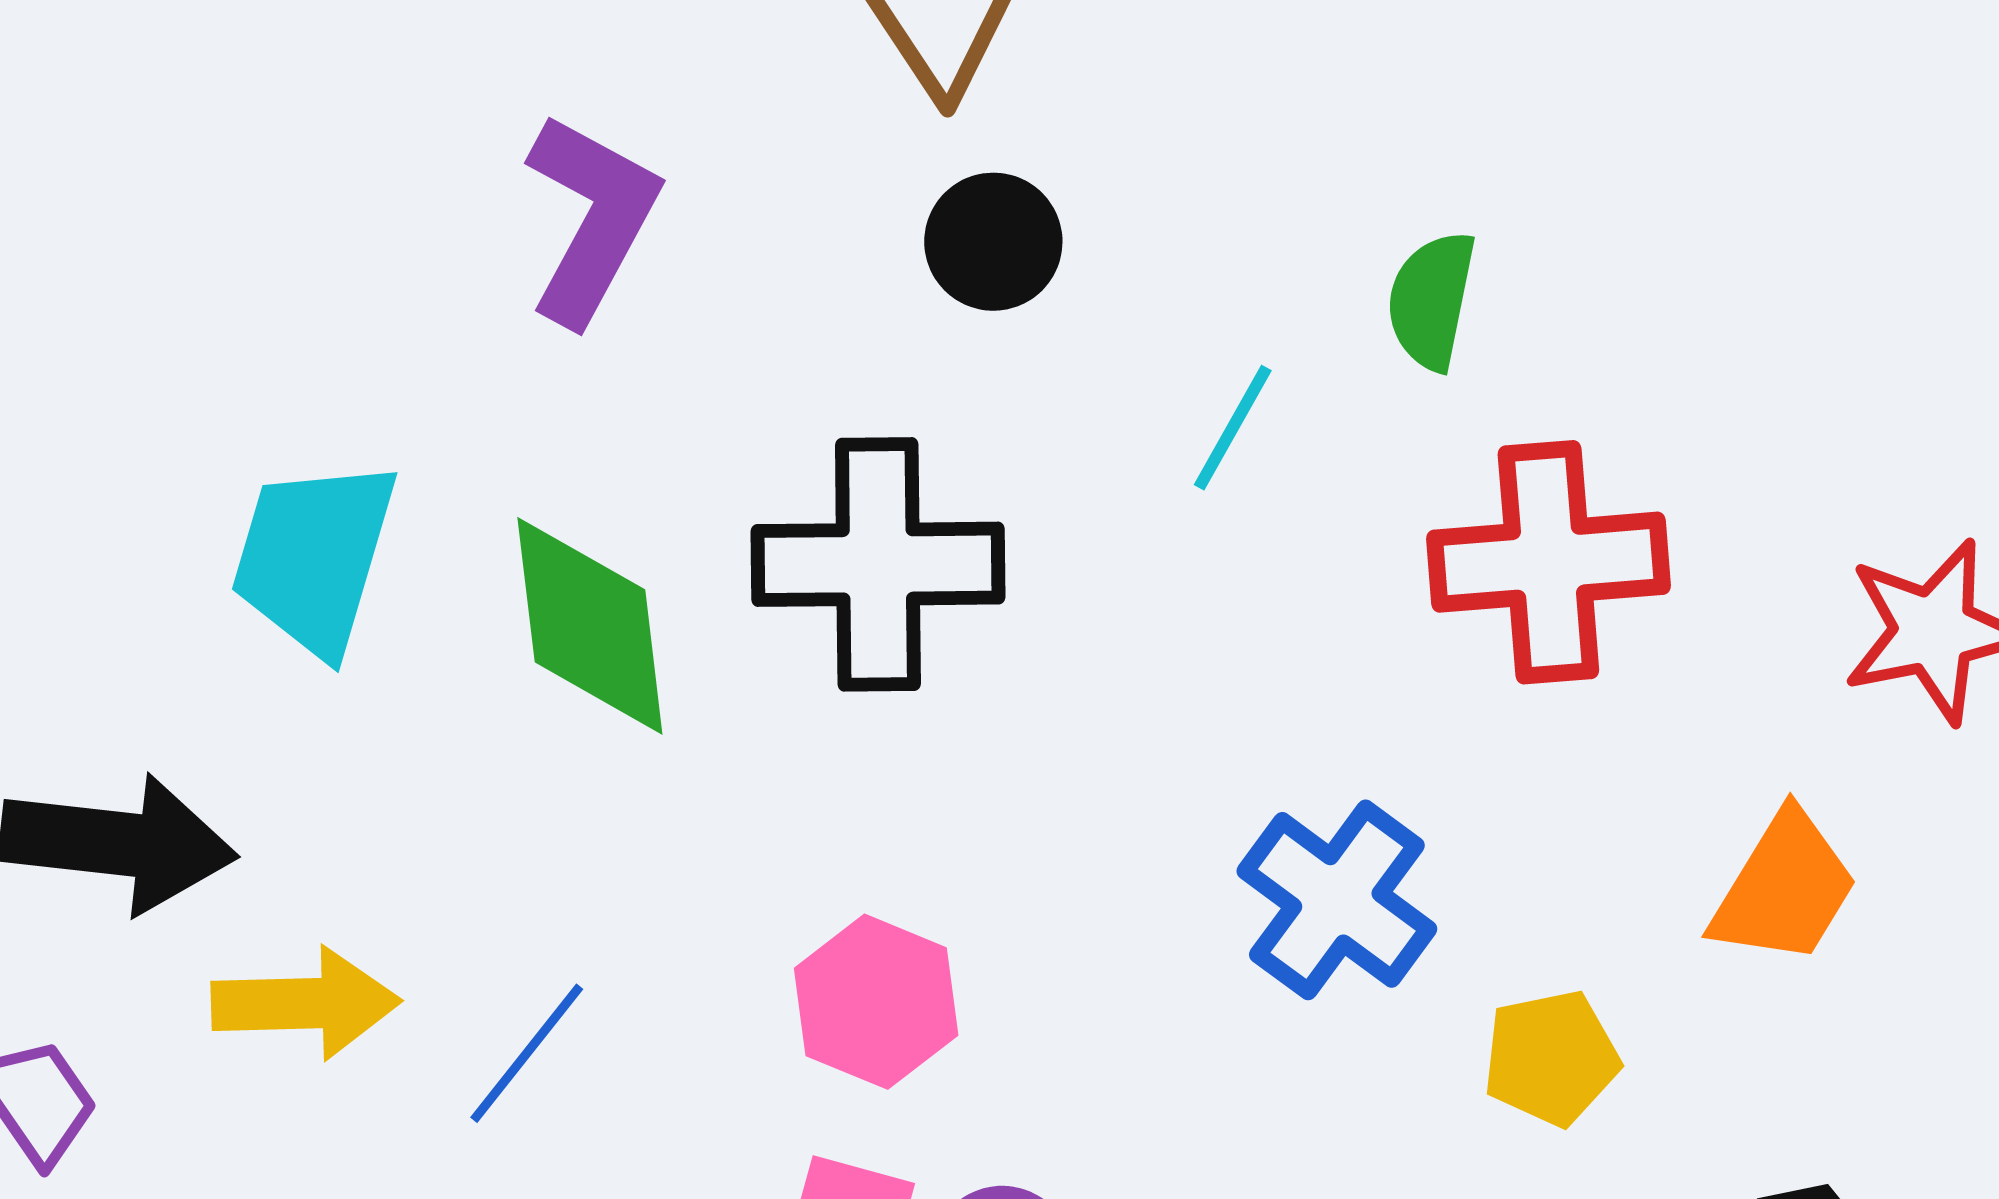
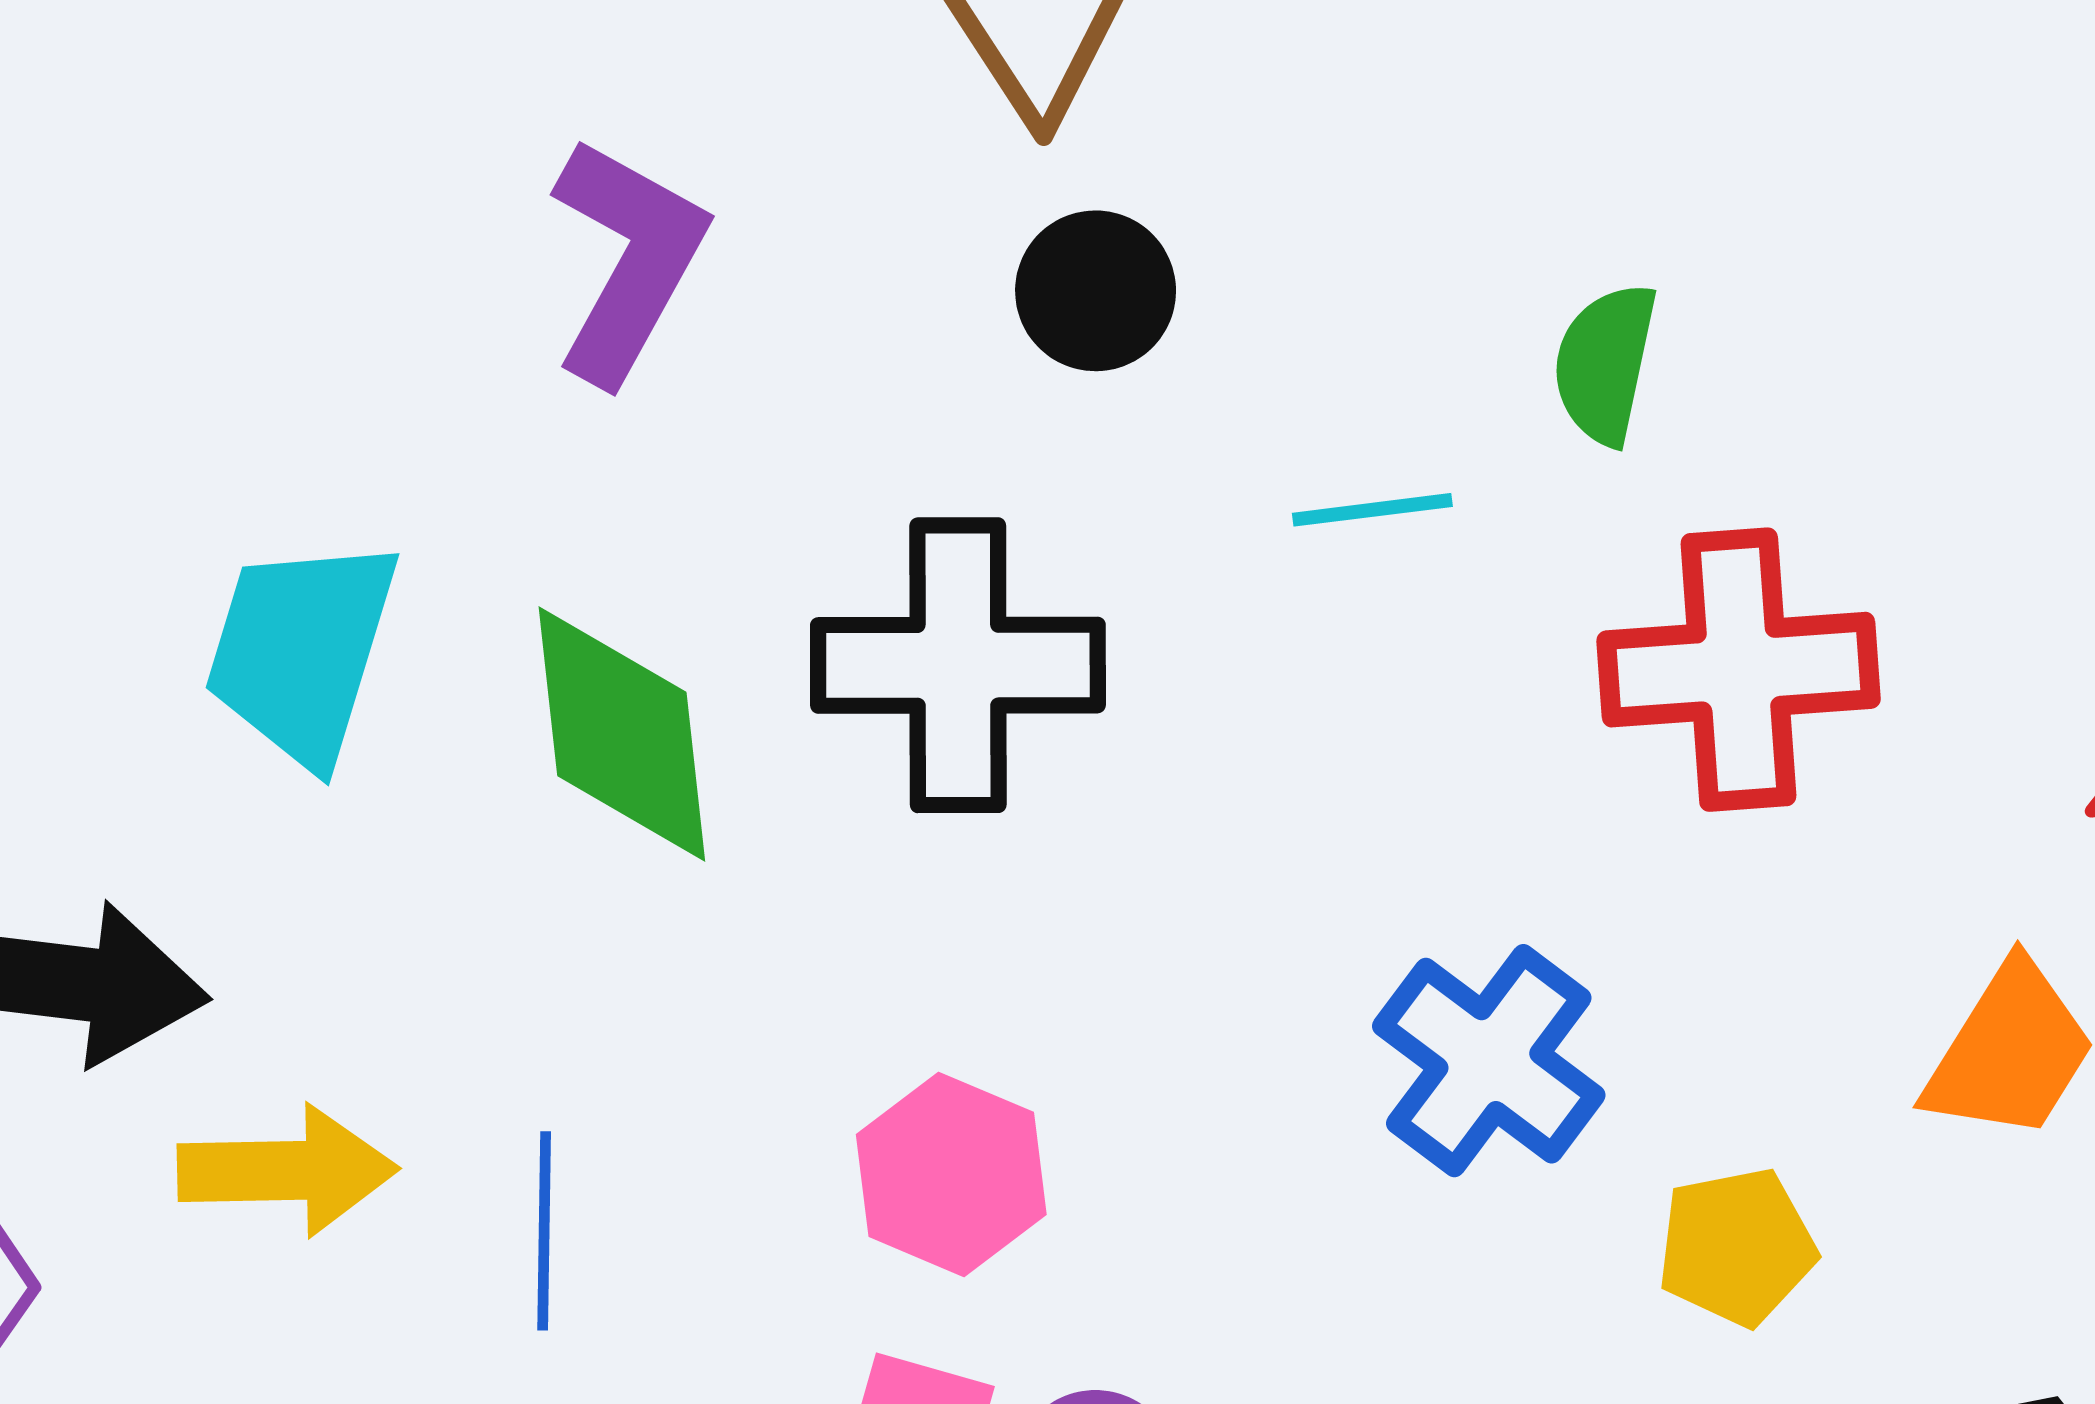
cyan line: (1233, 428) -> (1372, 510), turned 53
blue line: (527, 1053) -> (544, 1231), turned -38

